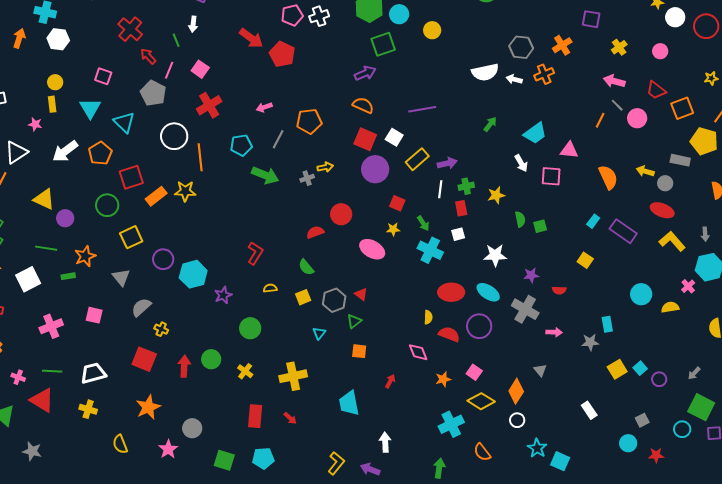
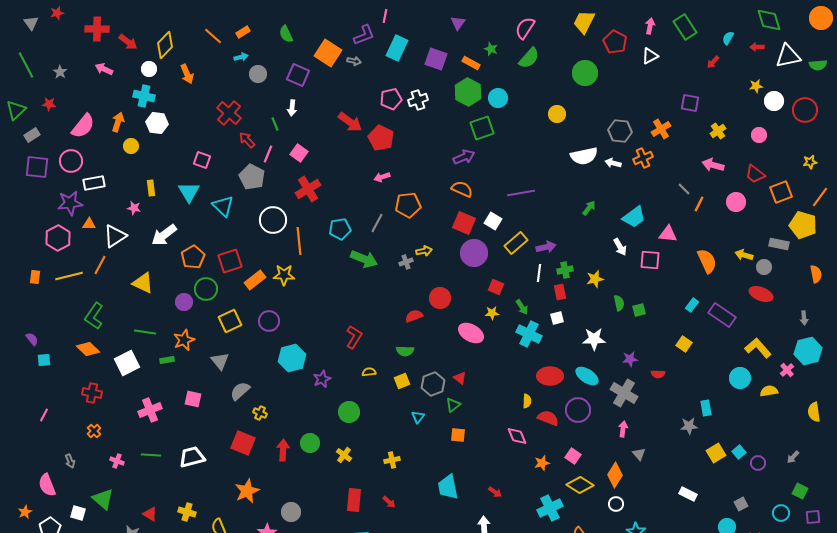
yellow circle: (432, 30) -> (557, 114), moved
yellow circle: (55, 82) -> (131, 146), moved
gray line: (617, 105) -> (684, 189), moved
pink arrow: (264, 107) -> (382, 177), moved
orange pentagon: (100, 153) -> (193, 257), moved
purple circle: (65, 218) -> (184, 302), moved
yellow L-shape: (672, 241) -> (758, 348), moved
purple circle: (163, 259) -> (269, 321), moved
green semicircle: (306, 267) -> (405, 351), turned -48
pink arrow: (554, 332) -> (623, 429), moved, turned -84
yellow cross: (293, 376) -> (392, 460), size x0.6
red arrow: (390, 381) -> (495, 492), moved, turned 96
red triangle: (42, 400) -> (150, 514), moved, size x0.6
green square: (701, 407) -> (800, 491), size x0.6
yellow cross: (88, 409) -> (187, 512), moved
white rectangle: (589, 410) -> (688, 494), turned -30

